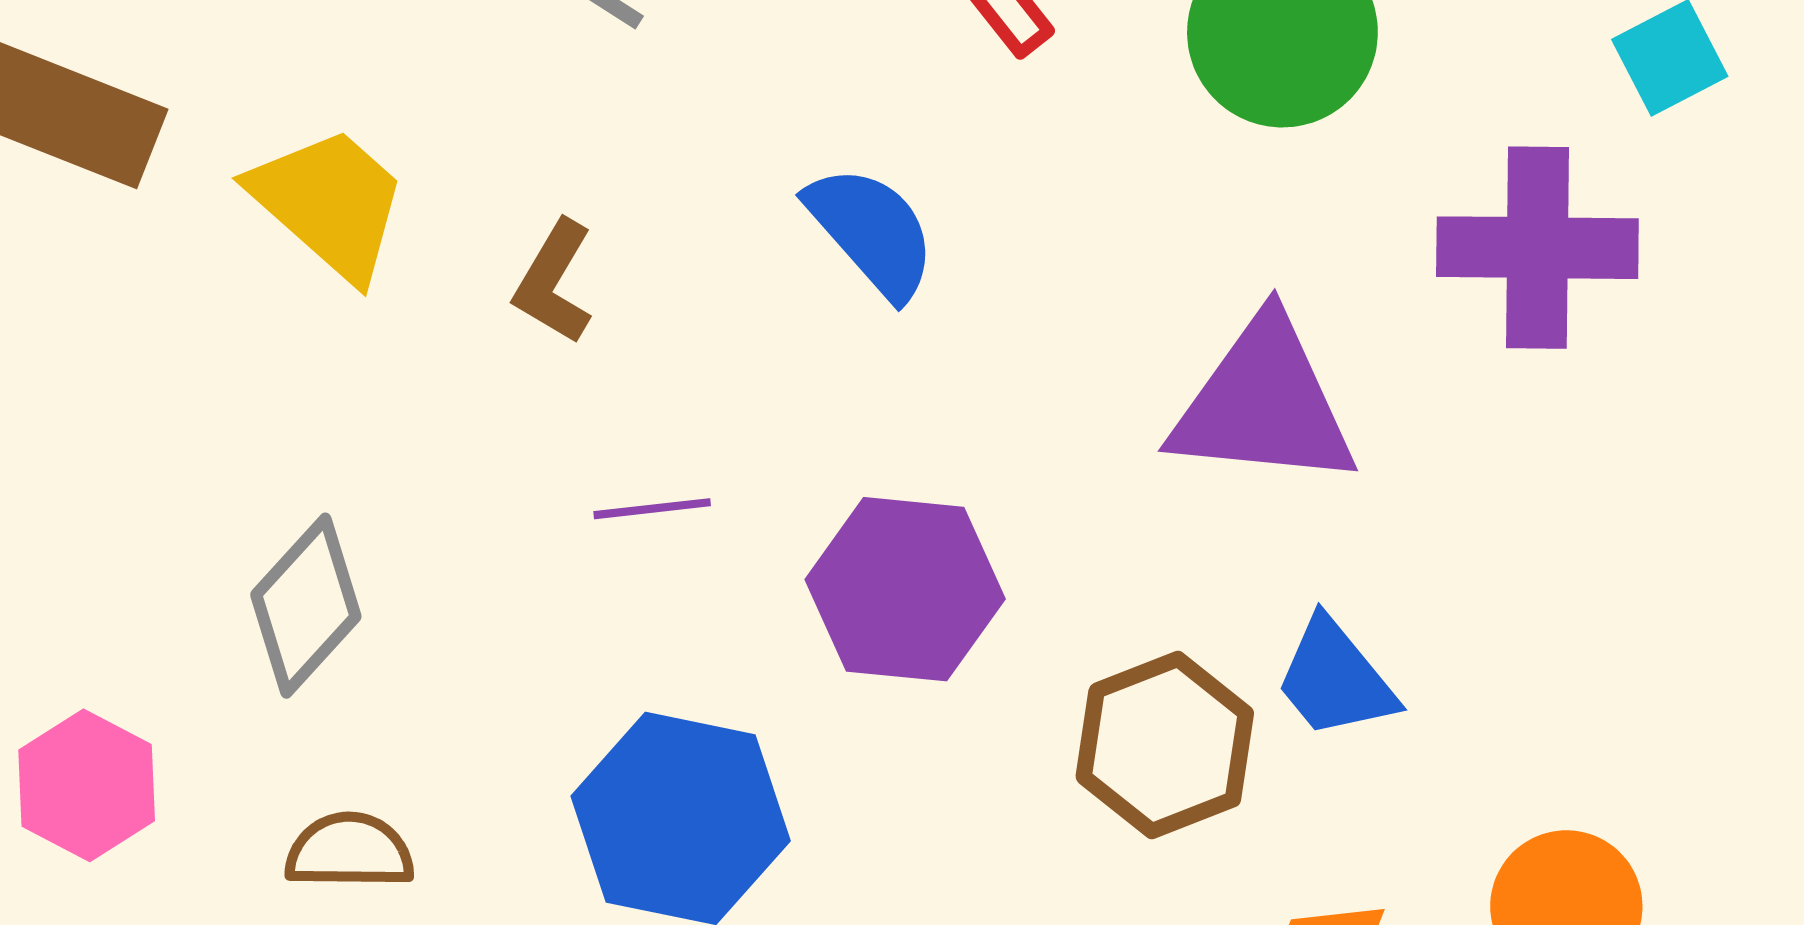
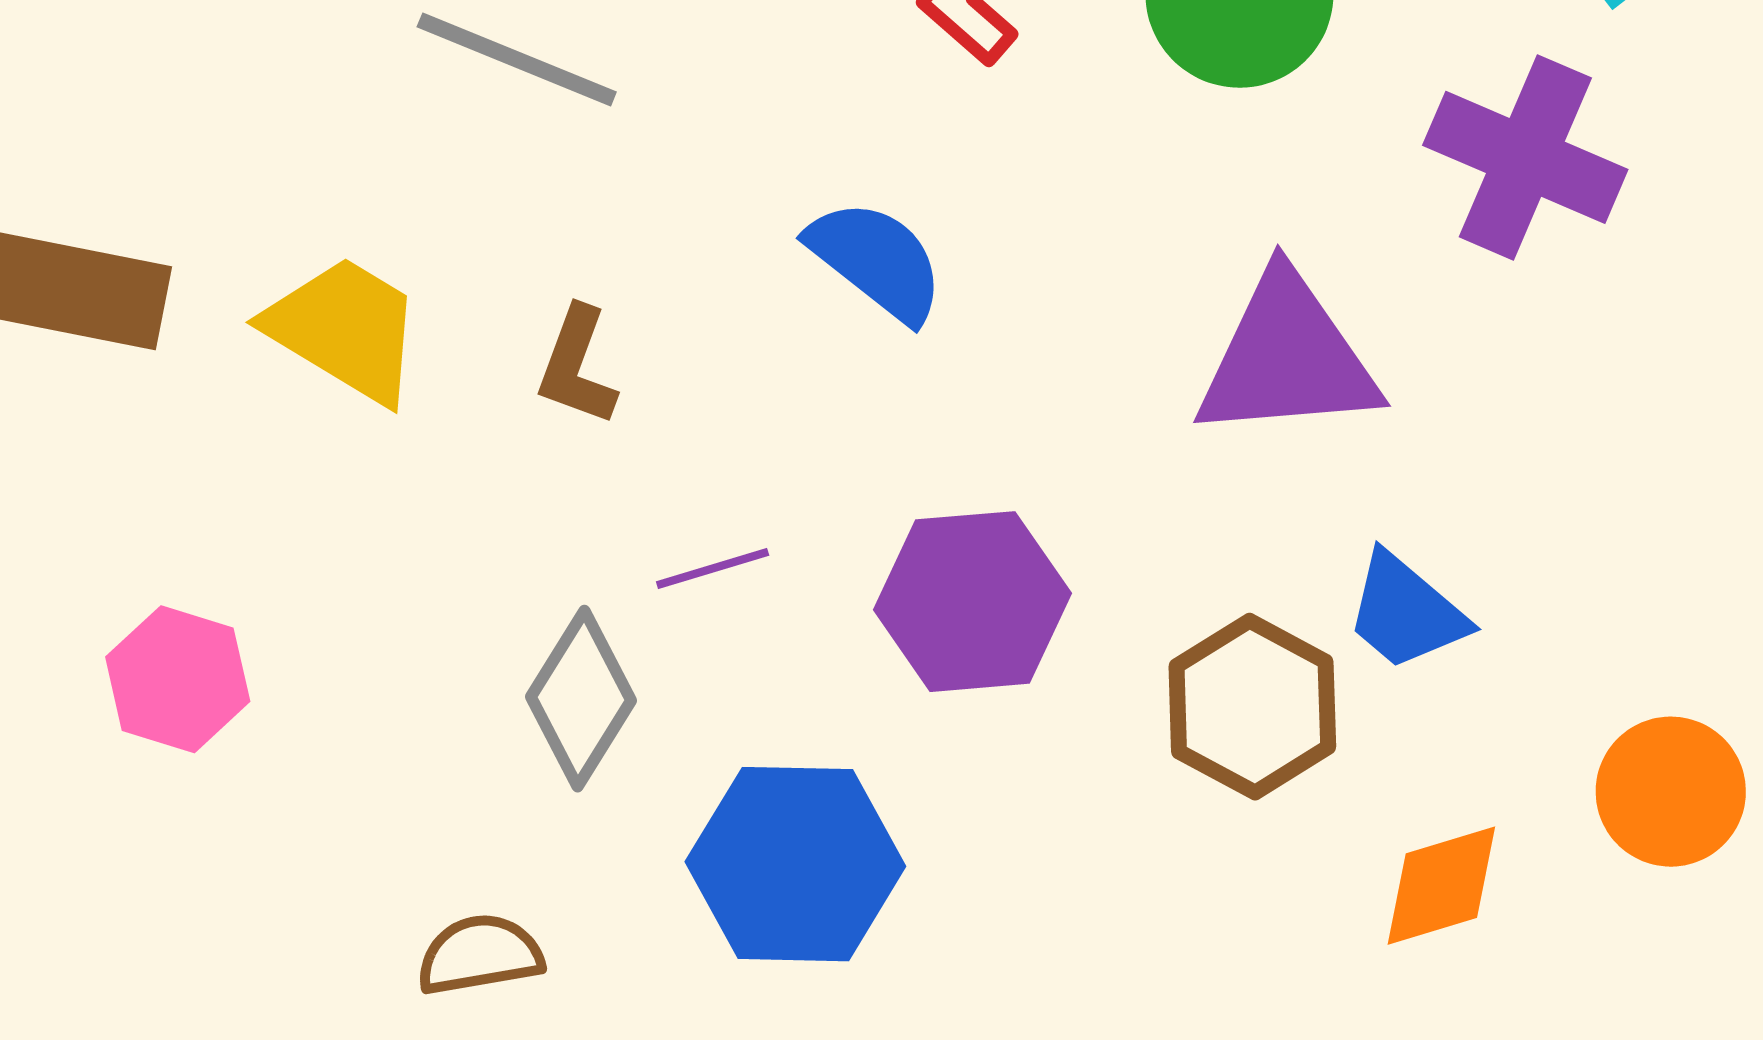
purple cross: (1537, 248) -> (1525, 157), turned 33
gray diamond: (306, 606) -> (581, 699), moved
pink hexagon: (87, 785) -> (178, 679), moved

